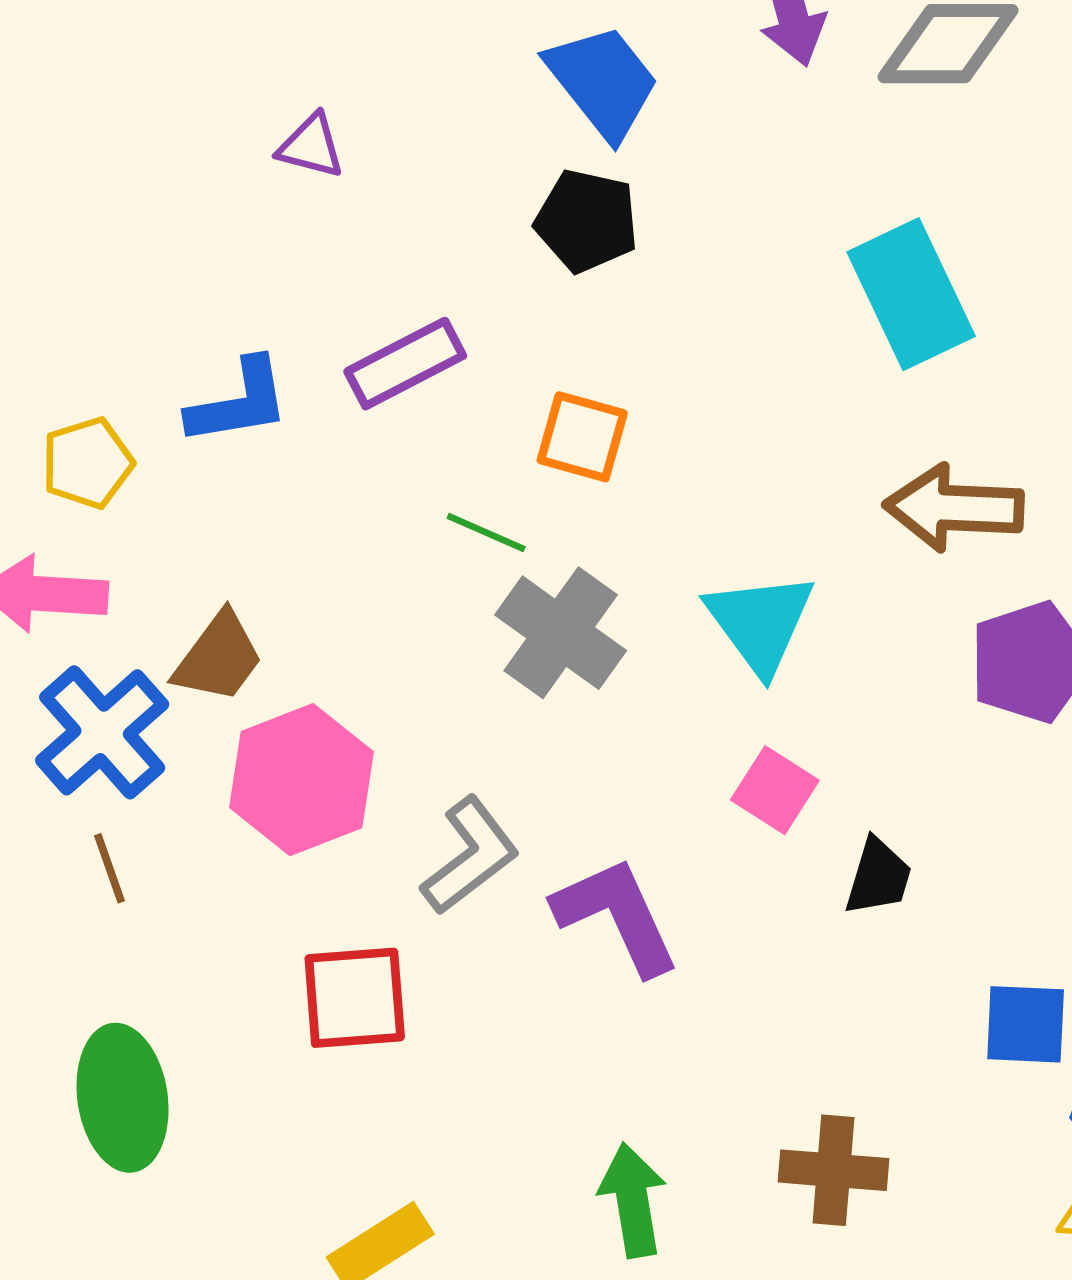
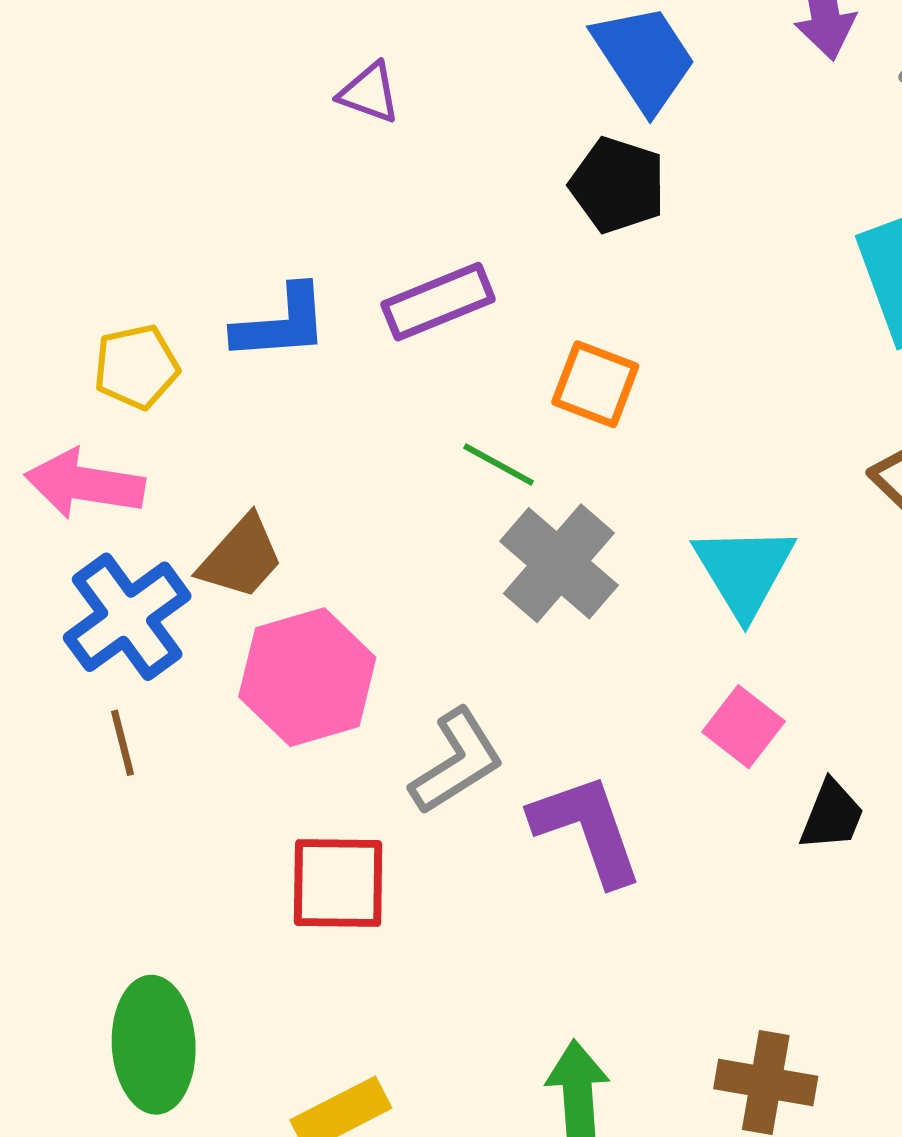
green ellipse: (123, 1098) -> (154, 1045), moved

